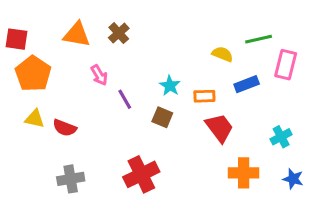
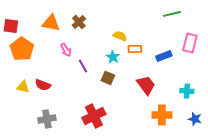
green line: (259, 39) -> (172, 14), moved
yellow semicircle: (222, 54) -> (120, 36), moved
orange rectangle: (204, 96) -> (135, 49), moved
yellow triangle: (35, 119) -> (23, 87), moved
cyan cross: (281, 137) -> (187, 91), turned 32

